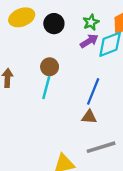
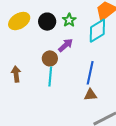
green star: (91, 22) -> (69, 20), moved
purple arrow: (89, 41) -> (66, 45), moved

